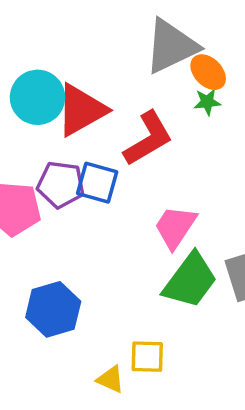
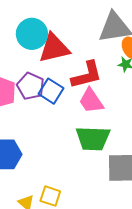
pink trapezoid: (175, 227) -> (91, 101), moved, turned -84
green trapezoid: (190, 280) -> (93, 138), moved, turned 39

